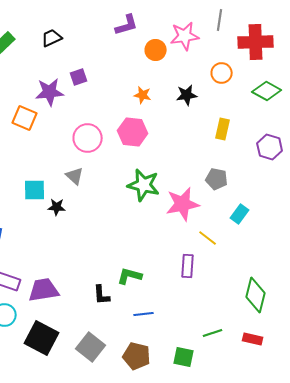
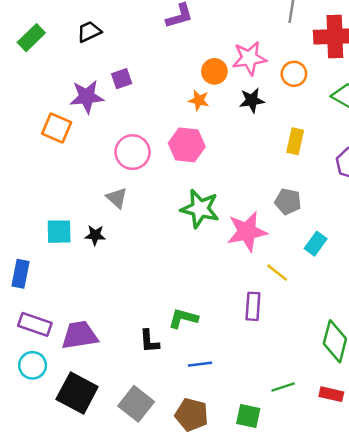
pink star: (185, 36) -> (249, 58), moved
orange circle: (156, 50) -> (214, 71), moved
cyan square: (35, 190) -> (59, 232), moved

